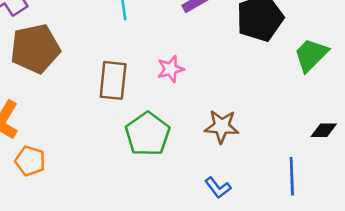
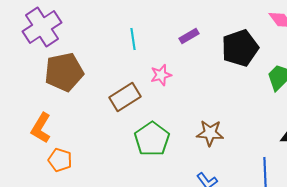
pink star: (171, 69) -> (161, 75), moved
brown rectangle: (113, 80) -> (125, 97), turned 52

